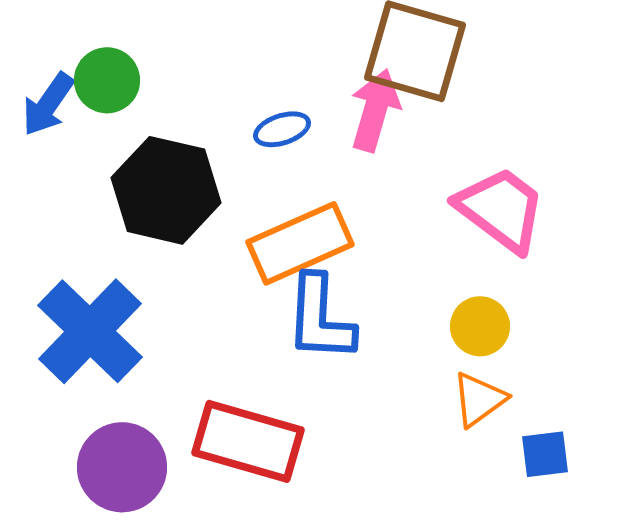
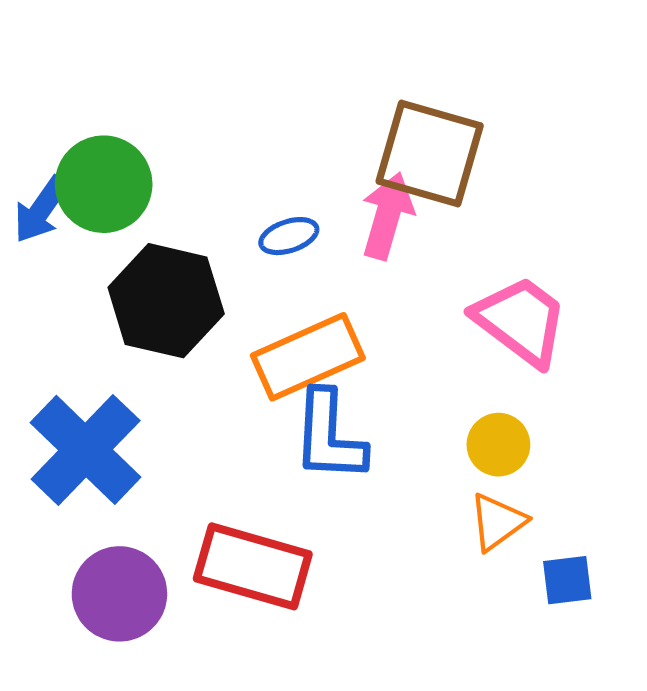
green circle: (107, 80) -> (104, 184), size x1.4

